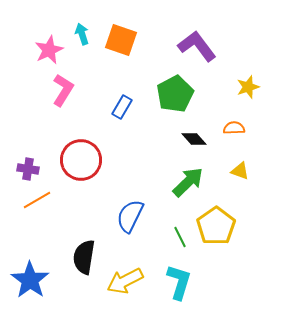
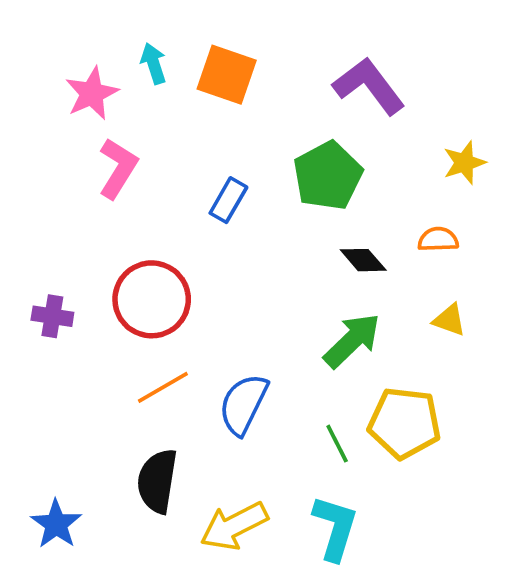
orange line: (37, 200) -> (163, 387), moved
yellow pentagon: (216, 226) -> (404, 423), turned -30
blue star: (30, 280) -> (56, 524), size x0.7

